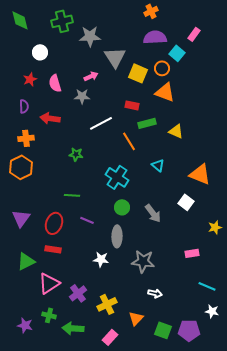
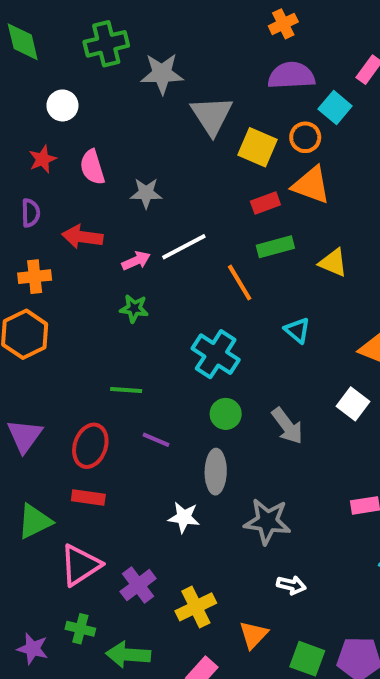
pink arrow: (91, 76) -> (136, 261), moved
red rectangle: (132, 105) -> (265, 203), moved, turned -32

